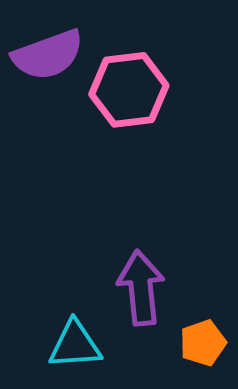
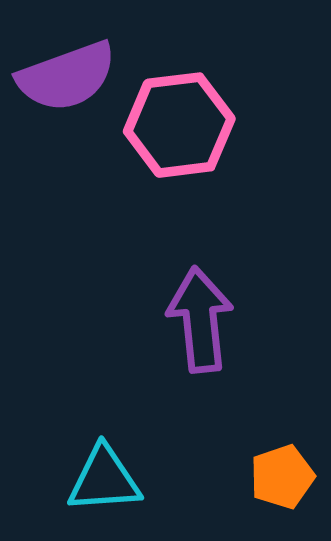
purple arrow: (141, 288) -> (200, 320), moved

